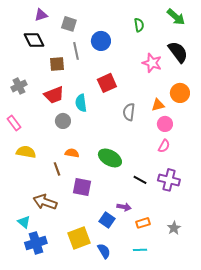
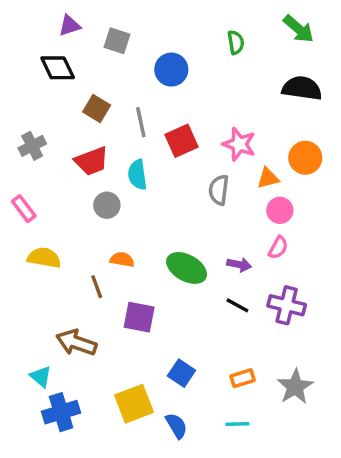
gray line: (76, 51) -> (141, 122), moved
black semicircle: (178, 52) -> (302, 88), turned -45
pink star: (152, 63) -> (239, 144), moved
brown square: (57, 64) -> (97, 109), turned 35
purple arrow: (124, 207) -> (239, 265), moved
gray star: (174, 228) -> (295, 387), size x1.5

